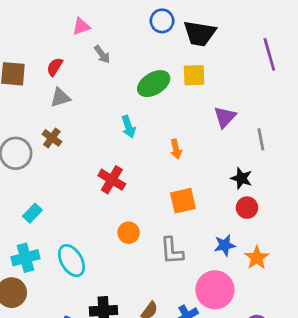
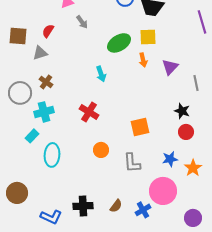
gray triangle: (60, 98) -> (40, 53), moved
orange arrow: (176, 149) -> (143, 60), moved
cyan cross: (25, 258) -> (44, 112), moved
cyan ellipse: (71, 261) -> (52, 155), moved, turned 35

